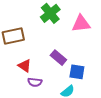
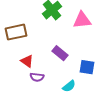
blue square: (77, 72) -> (87, 67), moved

